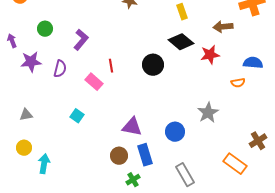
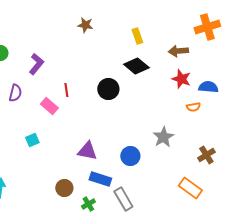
red star: (210, 55) -> (181, 79), moved, turned 30
cyan square: (77, 116) -> (32, 140), turned 32
brown cross: (258, 141) -> (206, 155), moved
blue rectangle: (145, 155) -> (100, 179), turned -55
brown circle: (119, 156) -> (64, 188), moved
gray rectangle: (185, 175) -> (123, 199), moved

